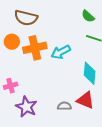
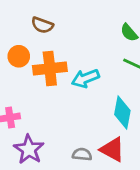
brown semicircle: (26, 18) -> (42, 25), size x0.7

